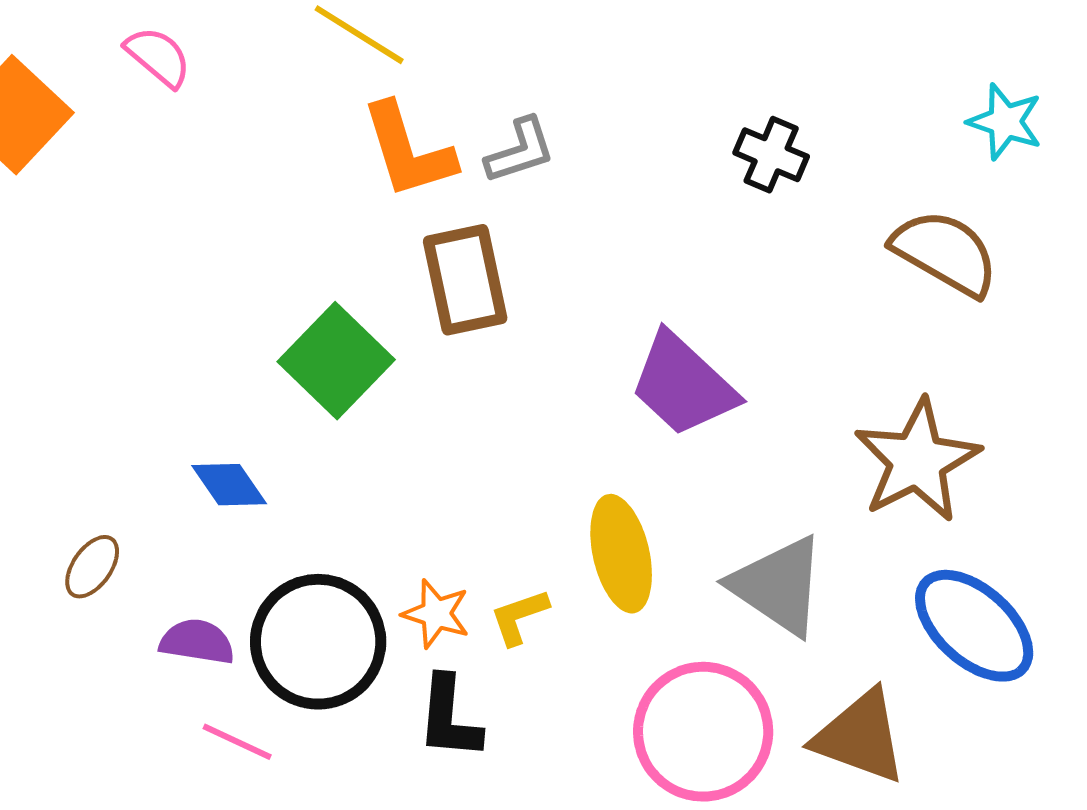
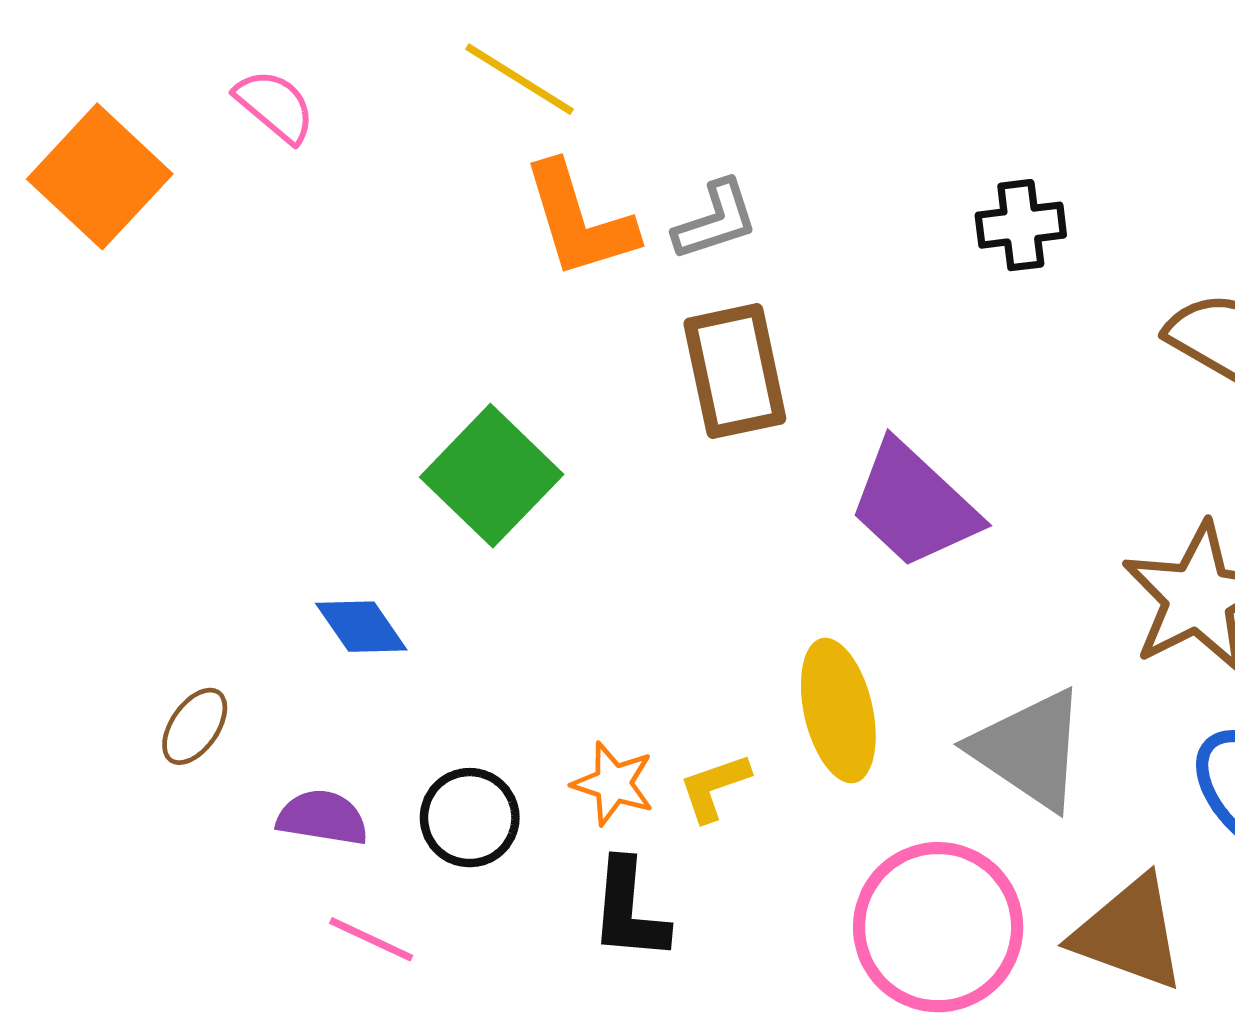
black cross: (771, 155) -> (1021, 225), turned -30
brown rectangle: (465, 280) -> (735, 371), moved
black circle: (318, 642) -> (470, 818), size x0.6

